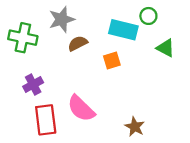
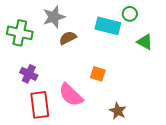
orange square: (112, 61) -> (98, 74), moved, turned 35
purple cross: (33, 84) -> (29, 74), turned -36

